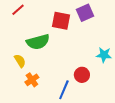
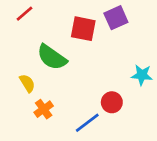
green semicircle: (38, 42) -> (52, 57), turned 50
blue line: (64, 90) -> (87, 123), turned 30

